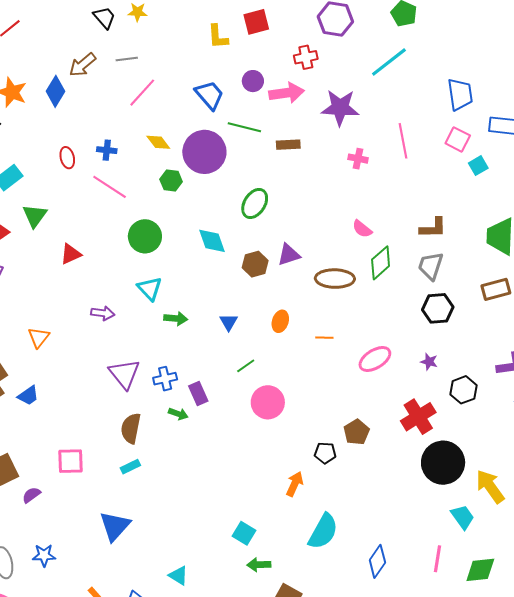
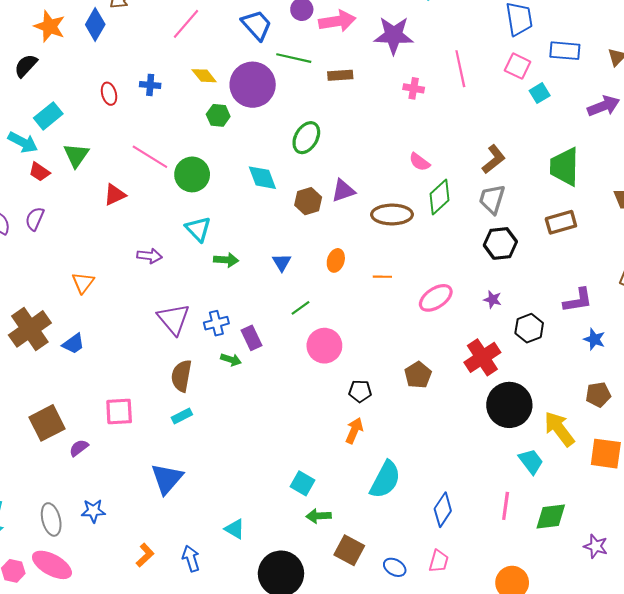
pink line: (110, 187) -> (150, 157), moved
brown L-shape: (433, 228) -> (494, 159), turned -36
black pentagon: (325, 453) -> (360, 391), moved

